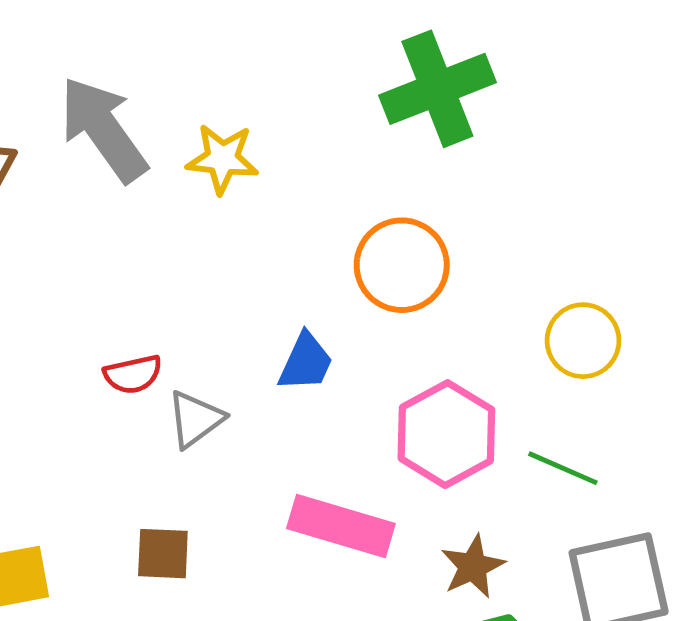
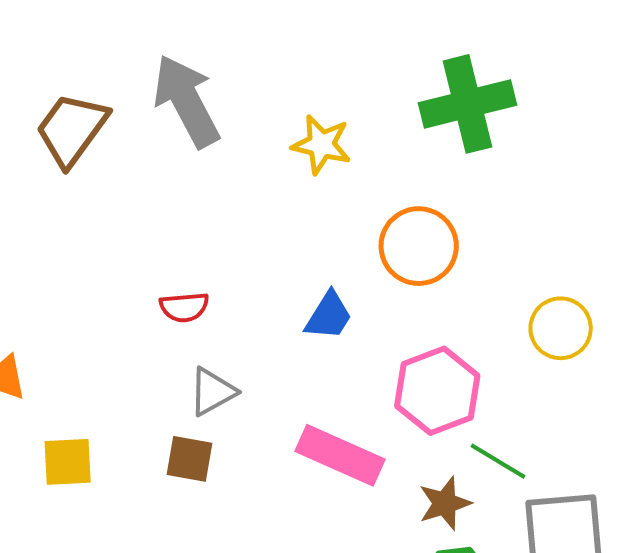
yellow star: (222, 159) -> (321, 145), moved
gray triangle: (195, 419) -> (212, 392), moved
green line: (563, 468) -> (498, 461), moved

